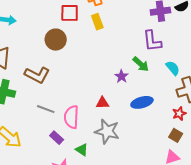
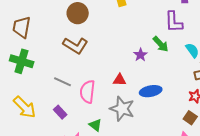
brown L-shape: (37, 75) -> (75, 45), moved
blue ellipse: (142, 102) -> (151, 91), moved
purple rectangle: (57, 138) -> (60, 112), moved

